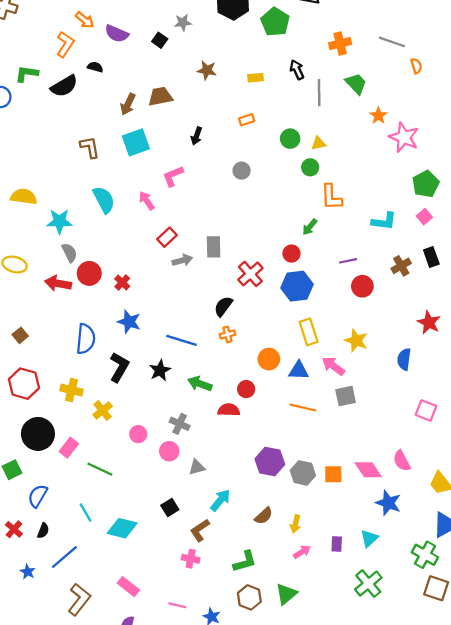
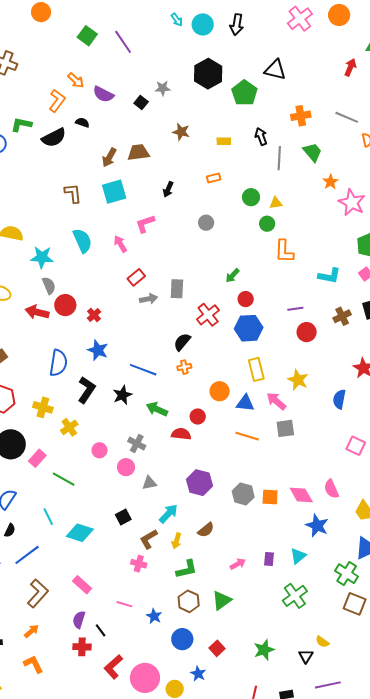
green arrow: (310, 227) -> (232, 276), moved
purple hexagon: (270, 462) -> (199, 483), moved
yellow arrow: (295, 524) -> (177, 541), moved

